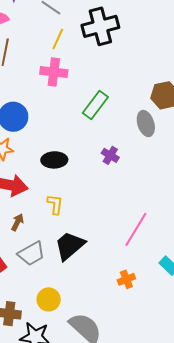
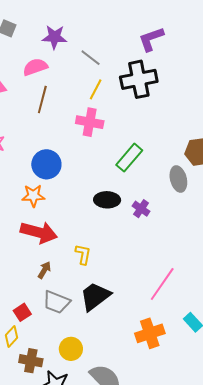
black ellipse: (54, 160) -> (107, 200), moved
gray trapezoid: (31, 254) -> (56, 302), turned 48
orange cross: (126, 279) -> (150, 333), size x1.6

